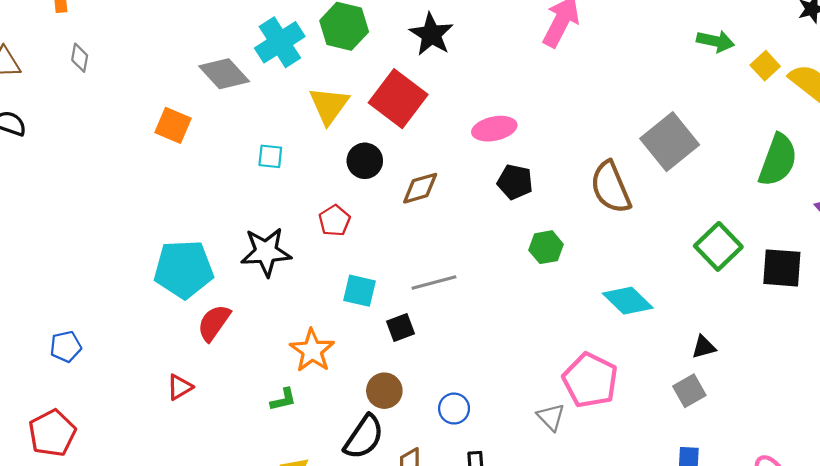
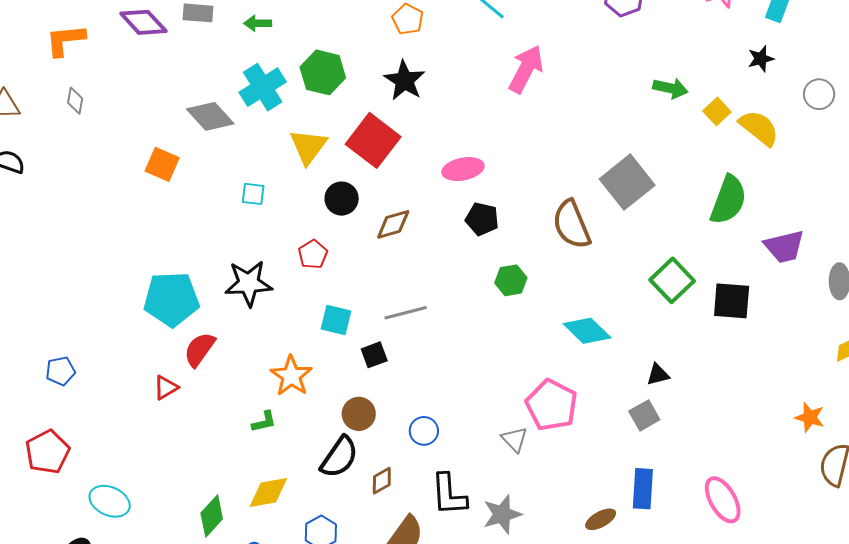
red triangle: (180, 387) -> (166, 388), moved

